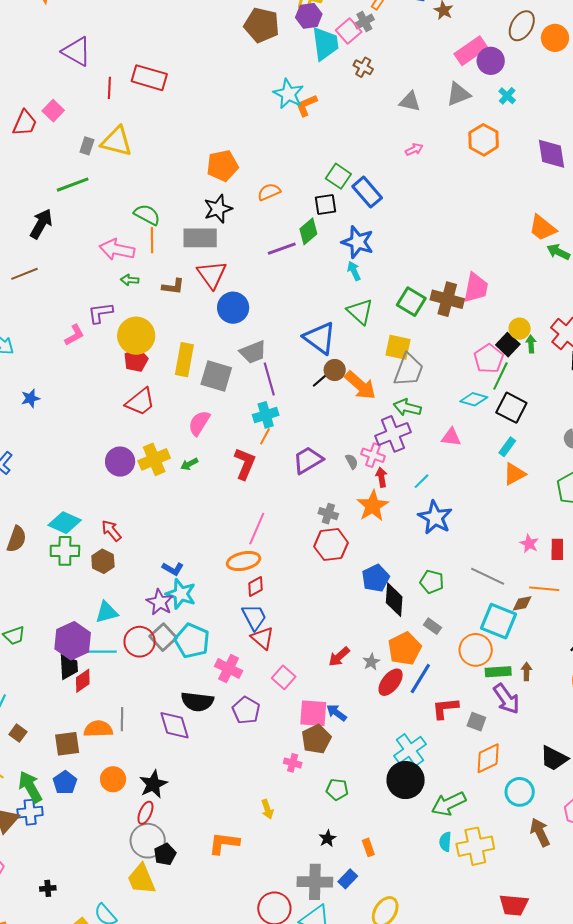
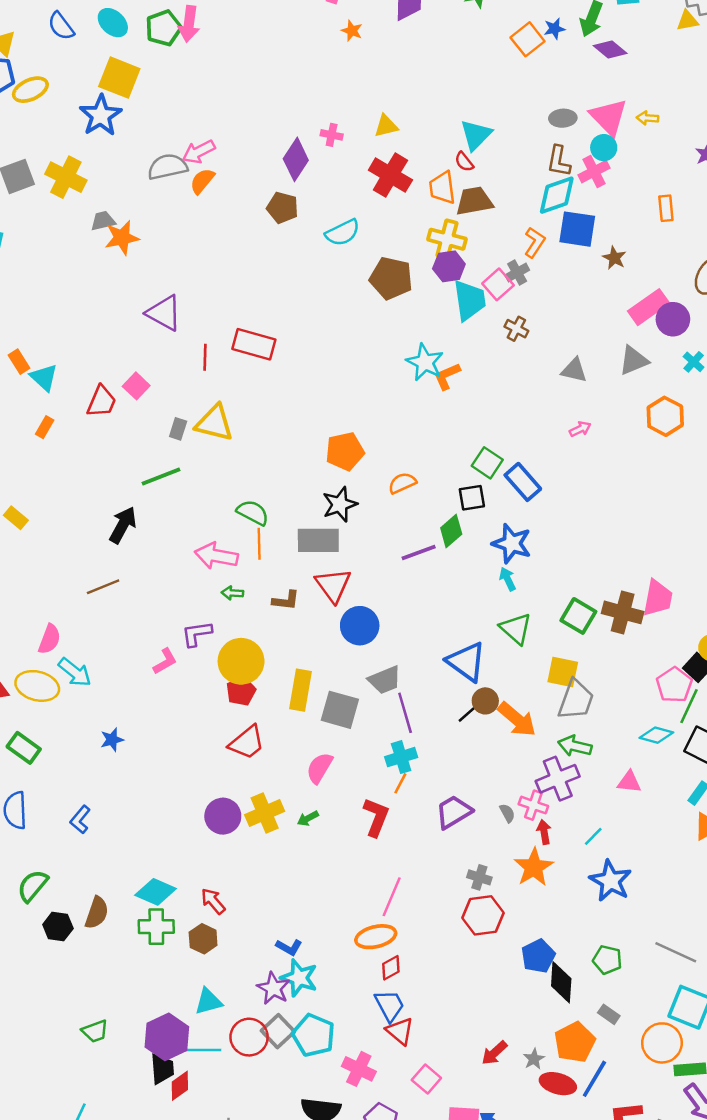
red ellipse: (391, 682) -> (558, 1084), turned 68

